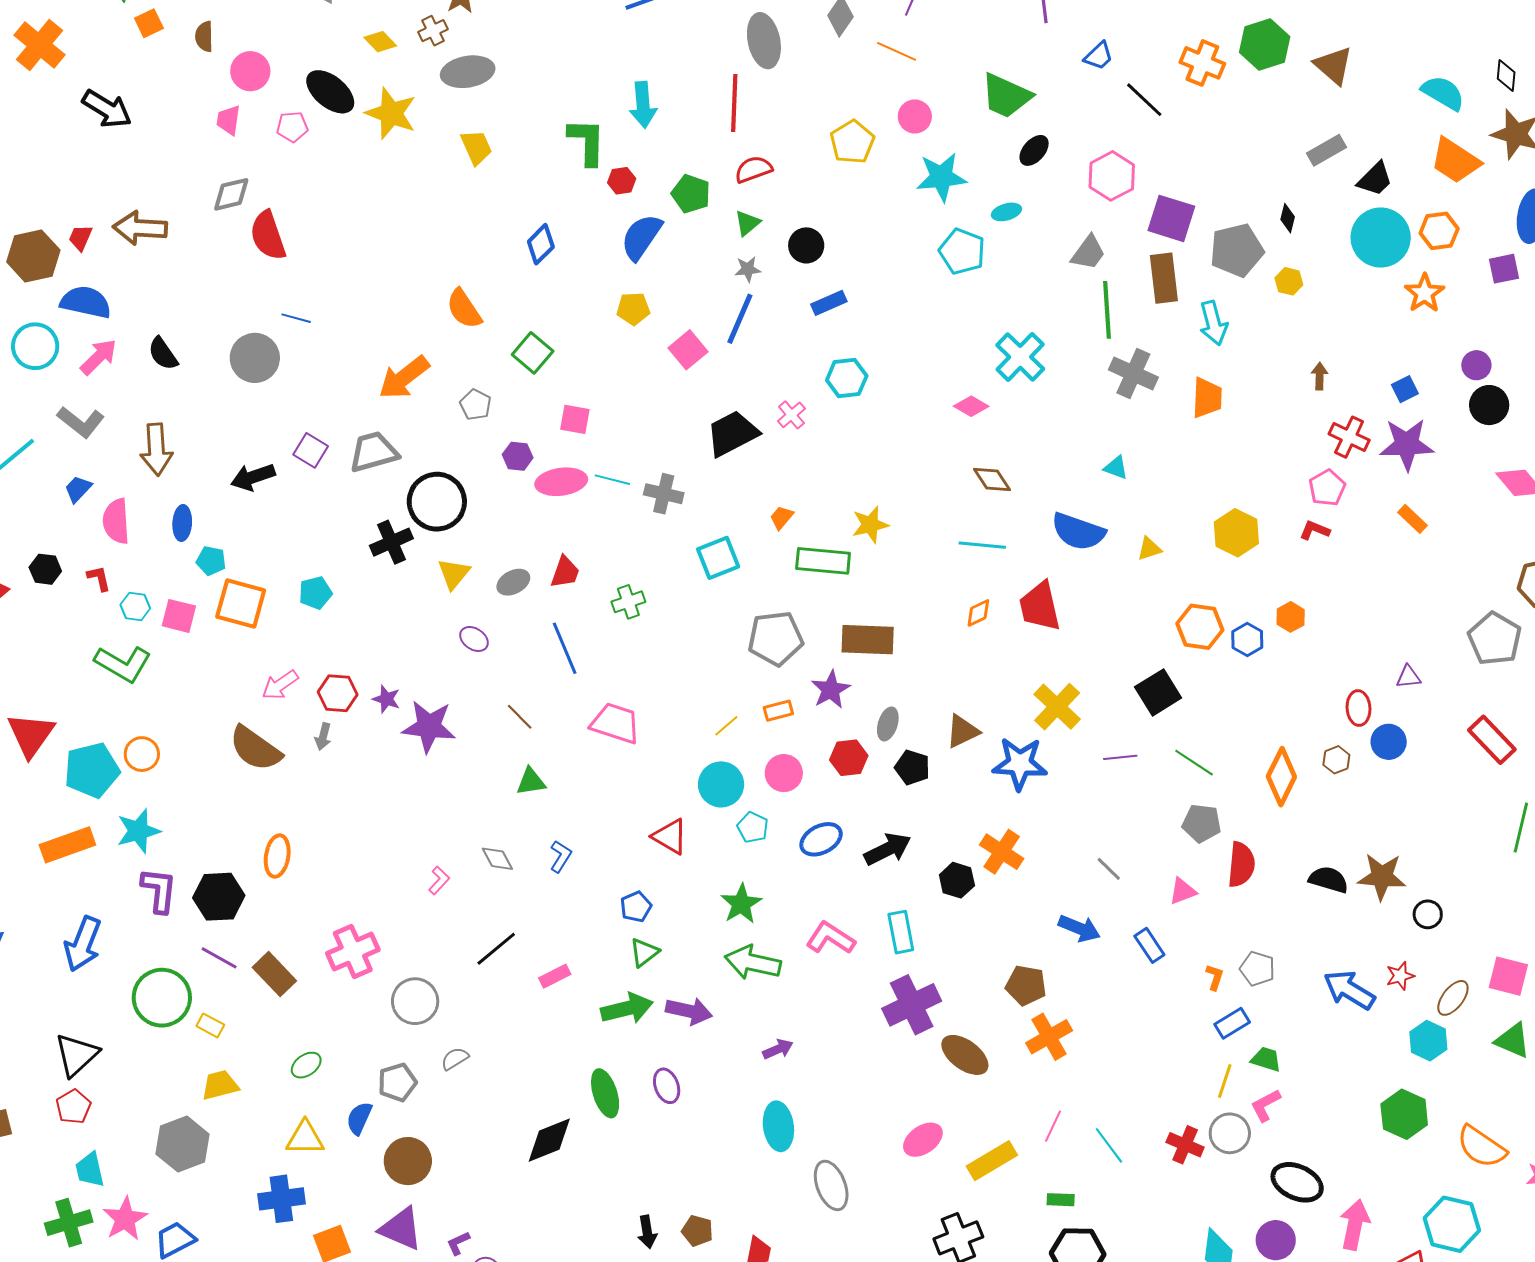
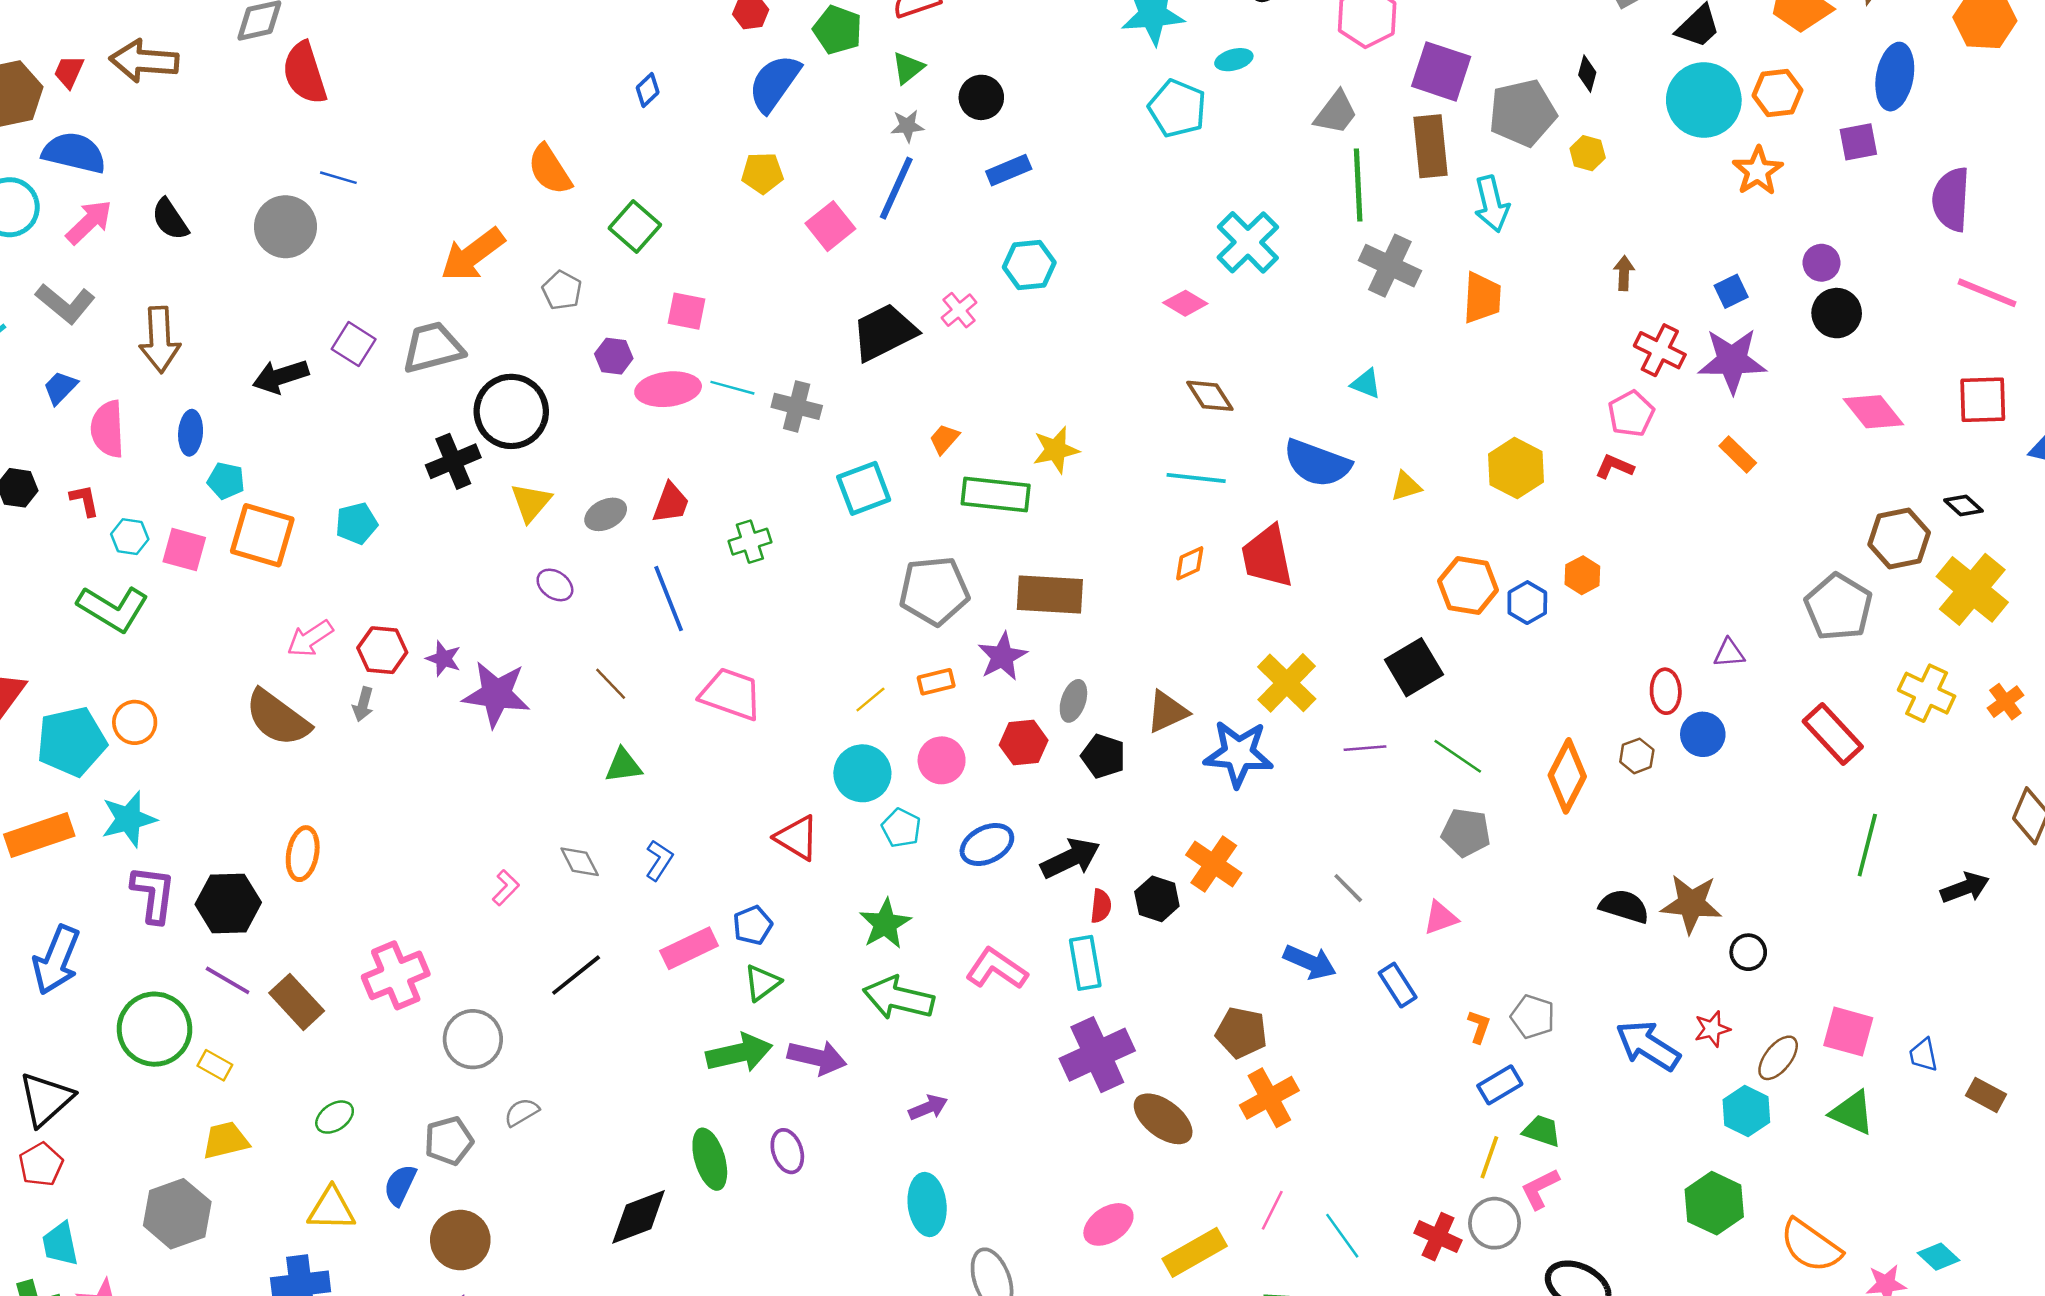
blue diamond: (541, 244) -> (648, 90), size x0.7
red semicircle: (1241, 865) -> (1101, 906), moved, size x0.6
pink rectangle: (555, 976) -> (689, 948), moved, size x1.4

